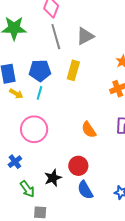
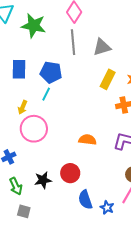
yellow rectangle: (73, 70) -> (108, 79), moved
yellow arrow: (16, 94) -> (23, 107), moved, turned 72
orange semicircle: (89, 130) -> (87, 140), turned 120
blue semicircle: (85, 190) -> (85, 200), moved

